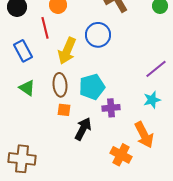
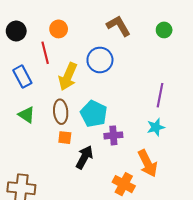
purple line: (156, 69) -> (160, 95), turned -40
cyan pentagon: (92, 87) -> (94, 114), turned -30

